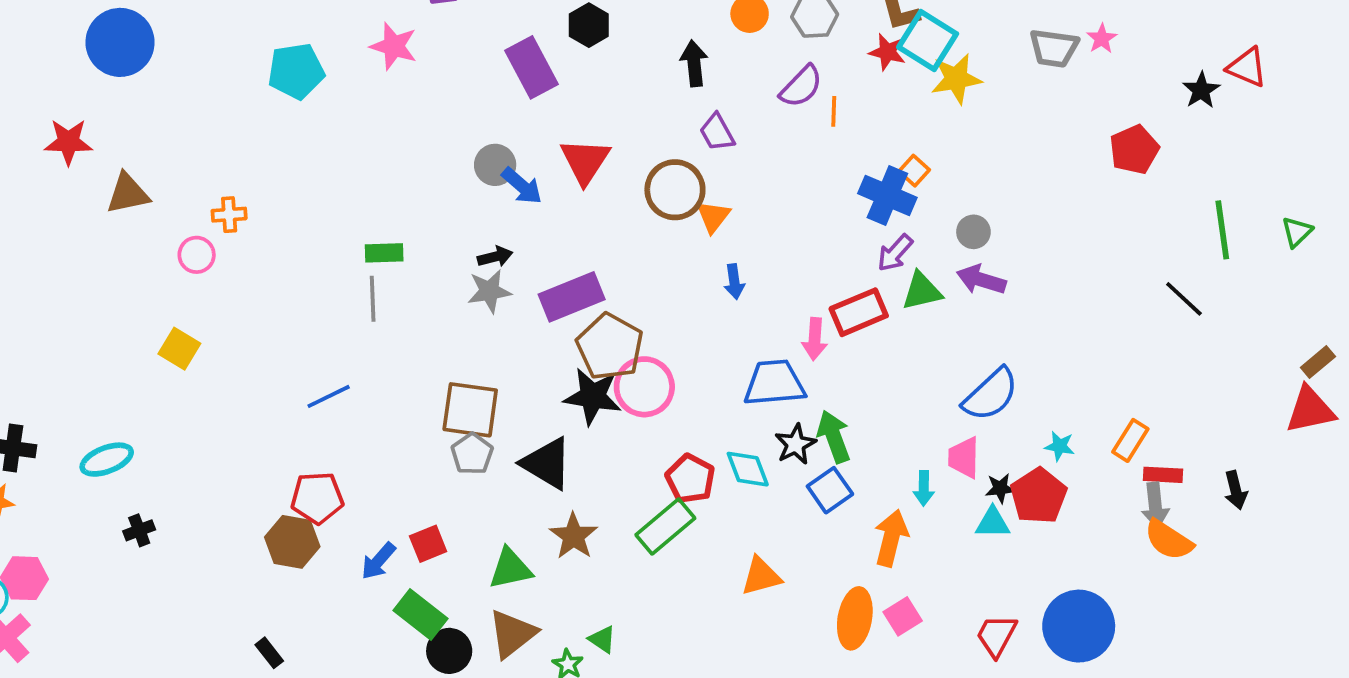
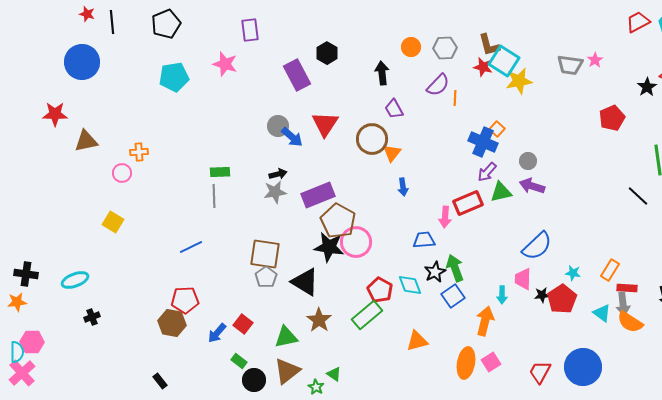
blue trapezoid: (774, 383) -> (424, 240), size x0.7
cyan triangle: (993, 523) -> (602, 313), moved, turned 36
red square: (428, 544) -> (243, 324), turned -30
green rectangle: (420, 615) -> (239, 361), size x0.6

